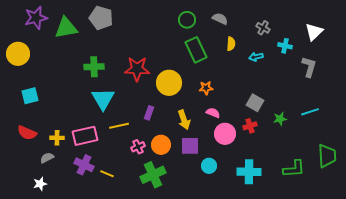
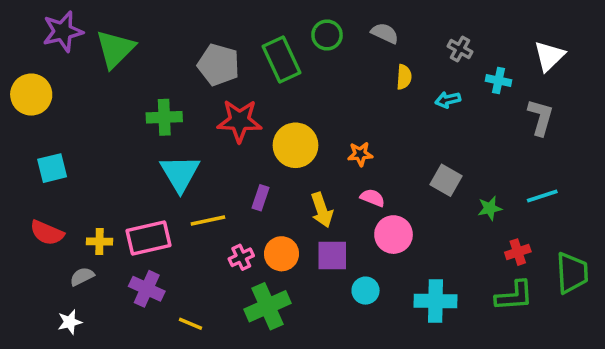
gray pentagon: (101, 18) -> (218, 65), moved
green triangle: (66, 28) -> (115, 49), turned -35
green rectangle: (196, 50) -> (281, 60), moved
red cross: (250, 126) -> (518, 252), moved
yellow line: (107, 174) -> (190, 324), moved

